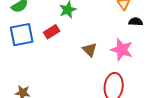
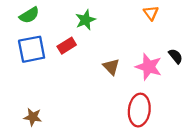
black semicircle: (136, 22) -> (176, 56), moved, turned 48

